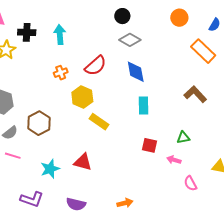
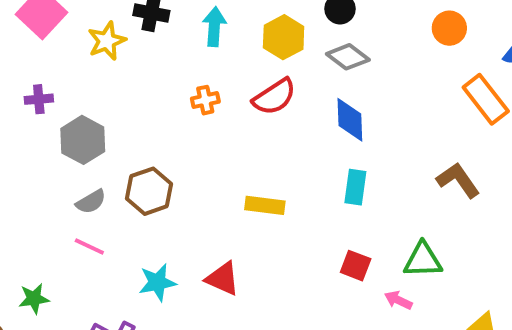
yellow hexagon: (82, 97) -> (284, 37), moved
yellow rectangle: (99, 122) -> (265, 205), turned -36
green triangle: (183, 138) -> (423, 260), size x1.5

